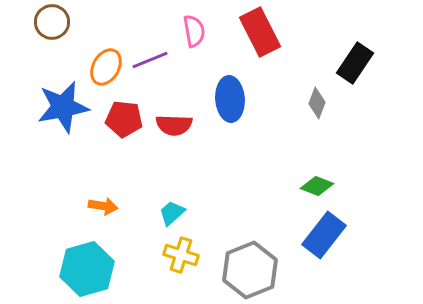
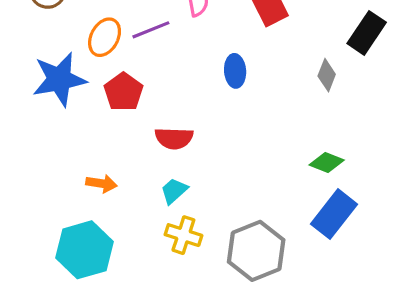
blue ellipse: (230, 99) -> (235, 71), size x0.7
red pentagon: (124, 119) -> (123, 92), turned 30
red semicircle: (174, 125) -> (174, 138), moved

